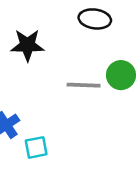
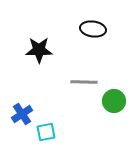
green circle: (121, 75) -> (114, 101), moved

